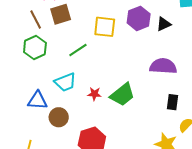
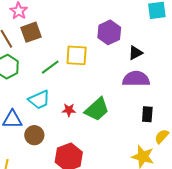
black triangle: (164, 24) -> (135, 53), moved
yellow square: (105, 27) -> (77, 55), moved

